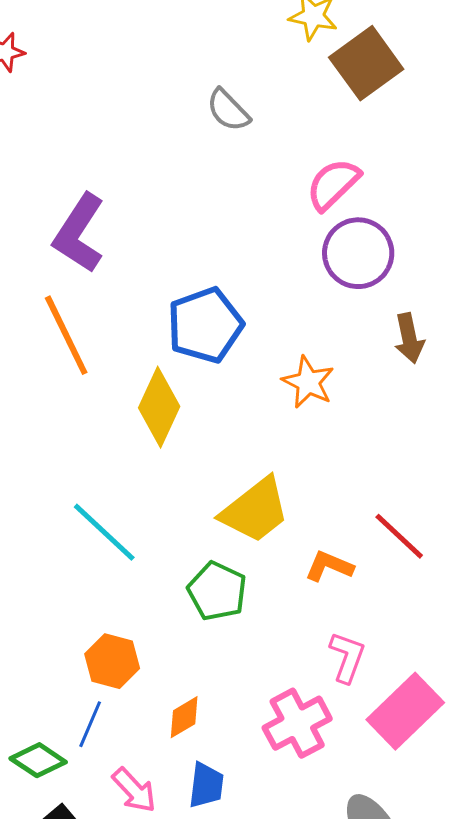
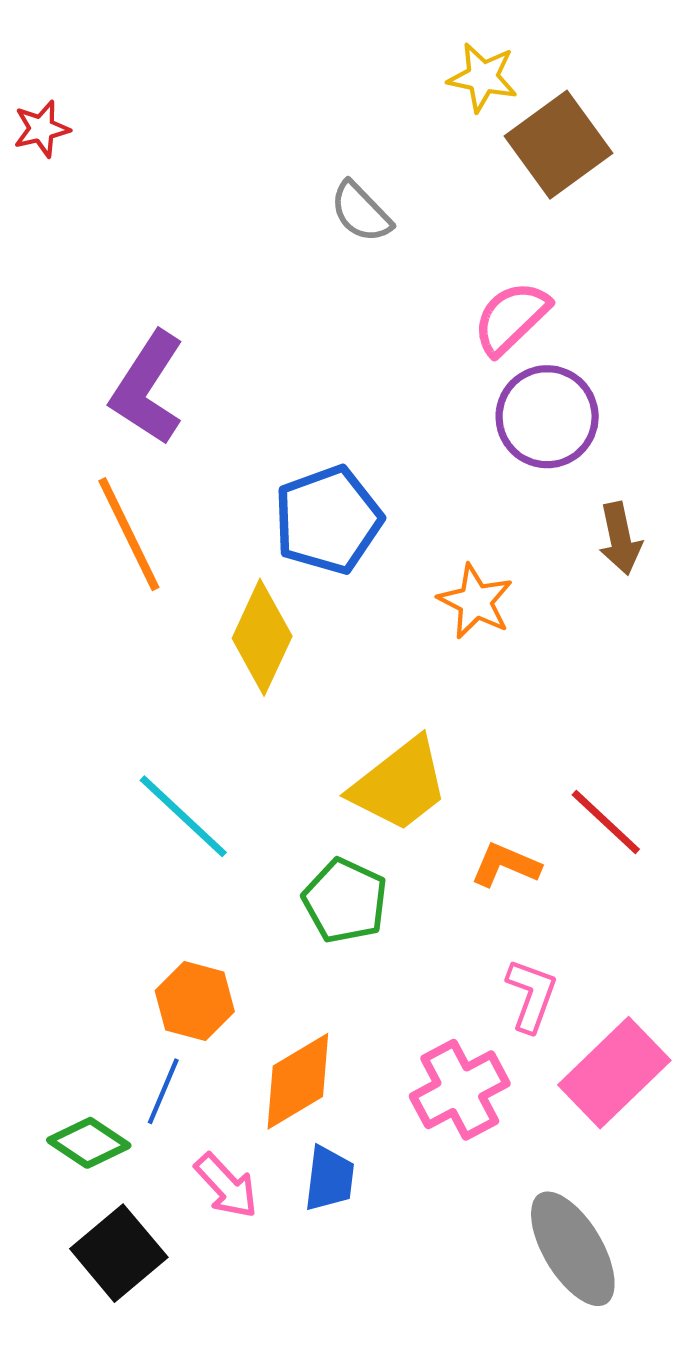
orange diamond: (184, 717) -> (298, 1081), size x1.6

